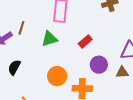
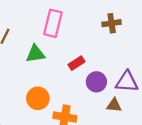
purple circle: (99, 65) -> (96, 82), moved

